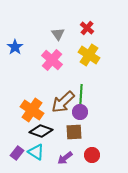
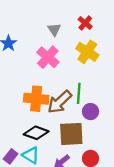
orange cross: (32, 110) -> (36, 99), moved, turned -30
purple circle: (80, 112) -> (91, 112), moved
brown square: (74, 132) -> (71, 134), size x1.4

